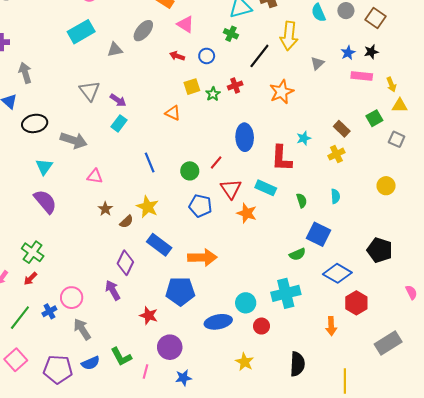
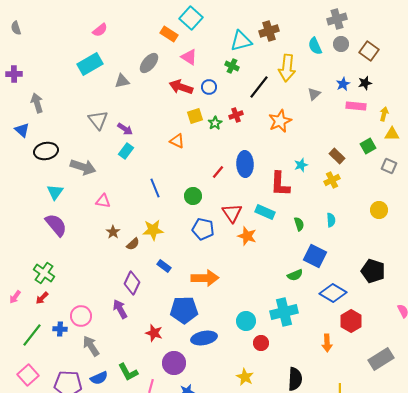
red arrow: (177, 56) -> (181, 87), size x1.6
yellow arrow: (391, 84) -> (384, 114), turned -144
red line: (216, 163) -> (218, 172), moved
yellow star: (148, 207) -> (153, 230), turned -30
blue rectangle: (159, 245) -> (164, 266), size x0.6
blue cross: (49, 311) -> (60, 329), turned 32
blue ellipse: (218, 322) -> (204, 338), moved

